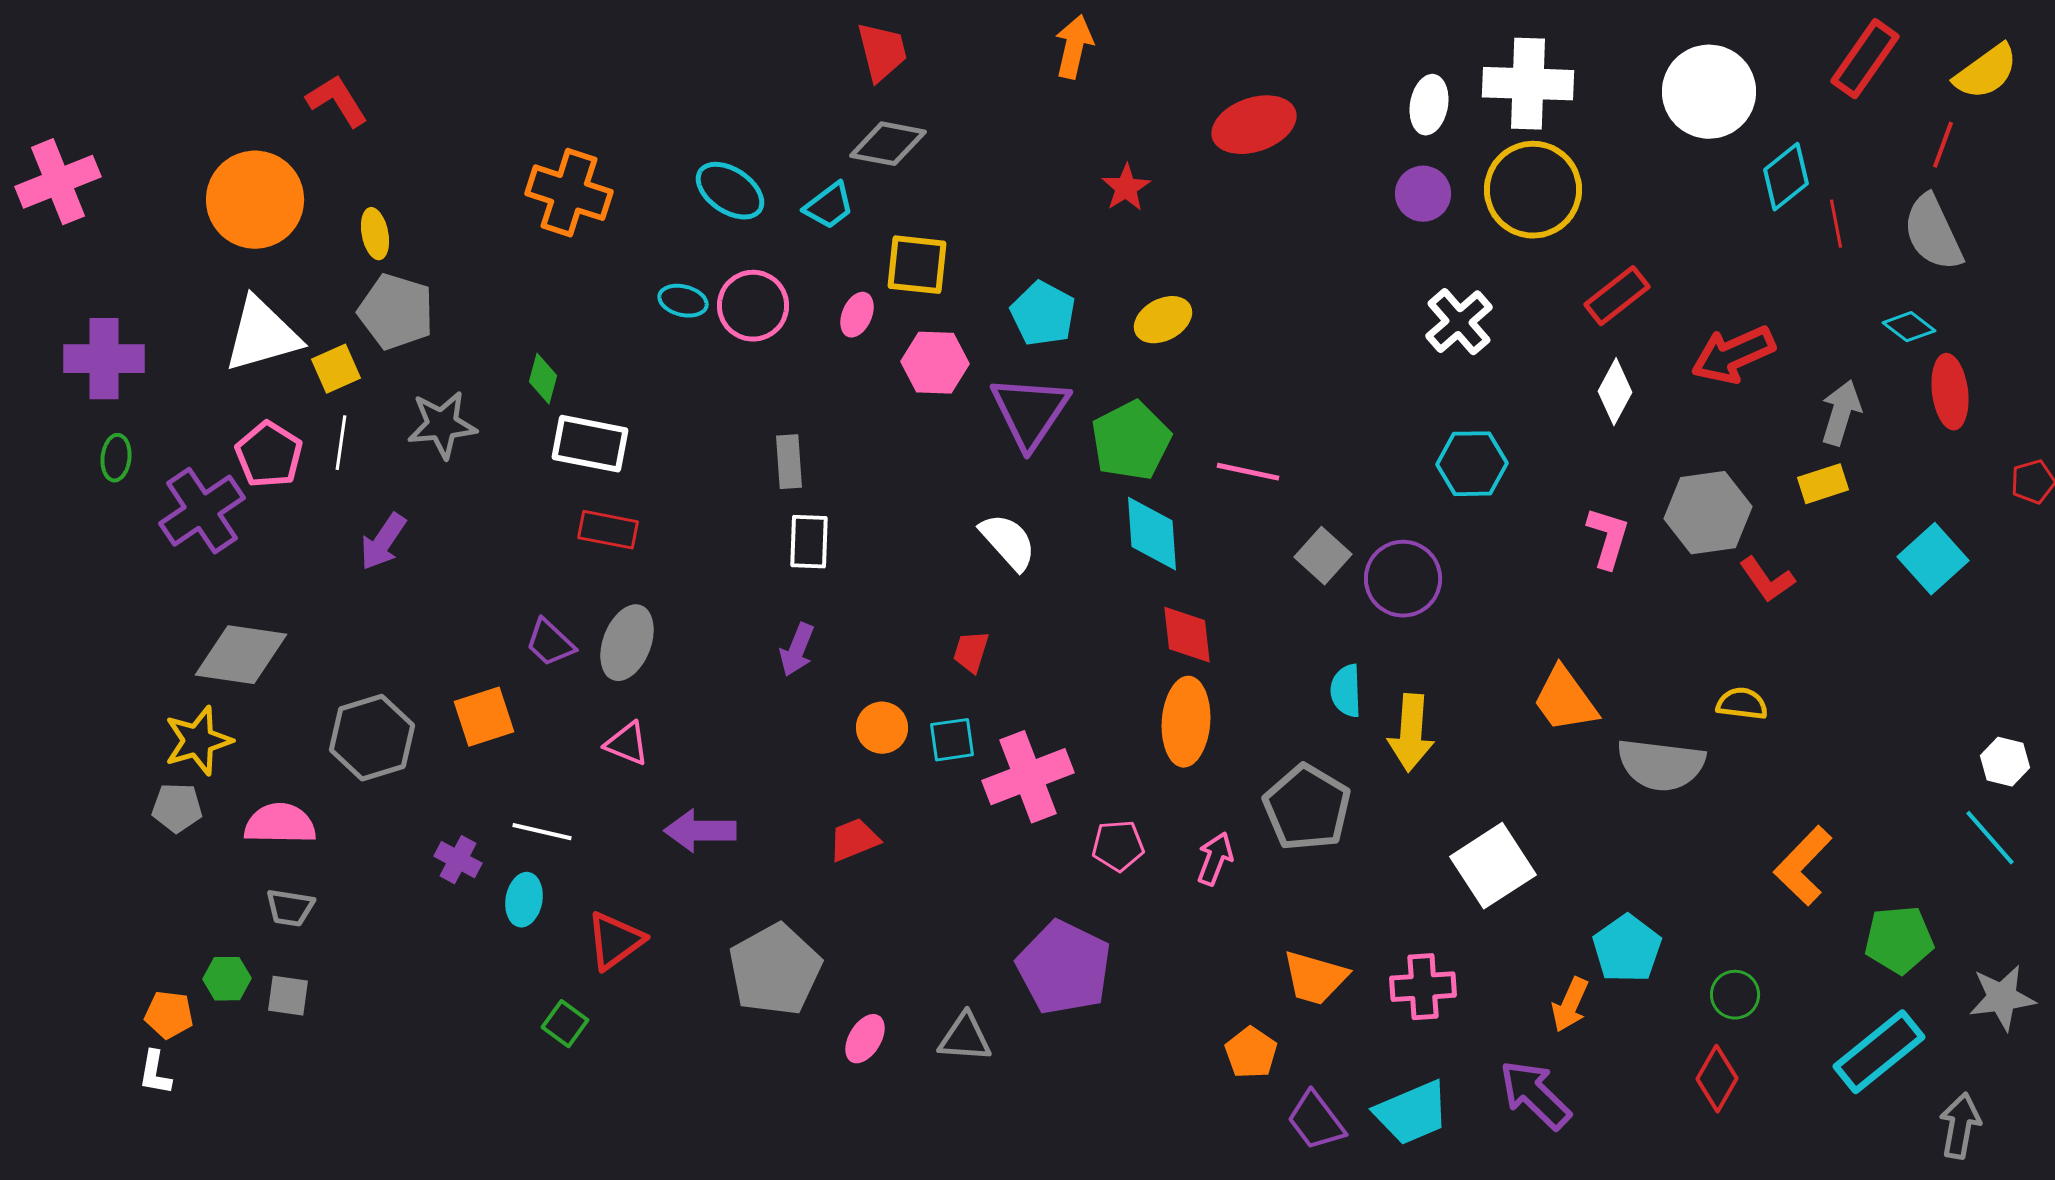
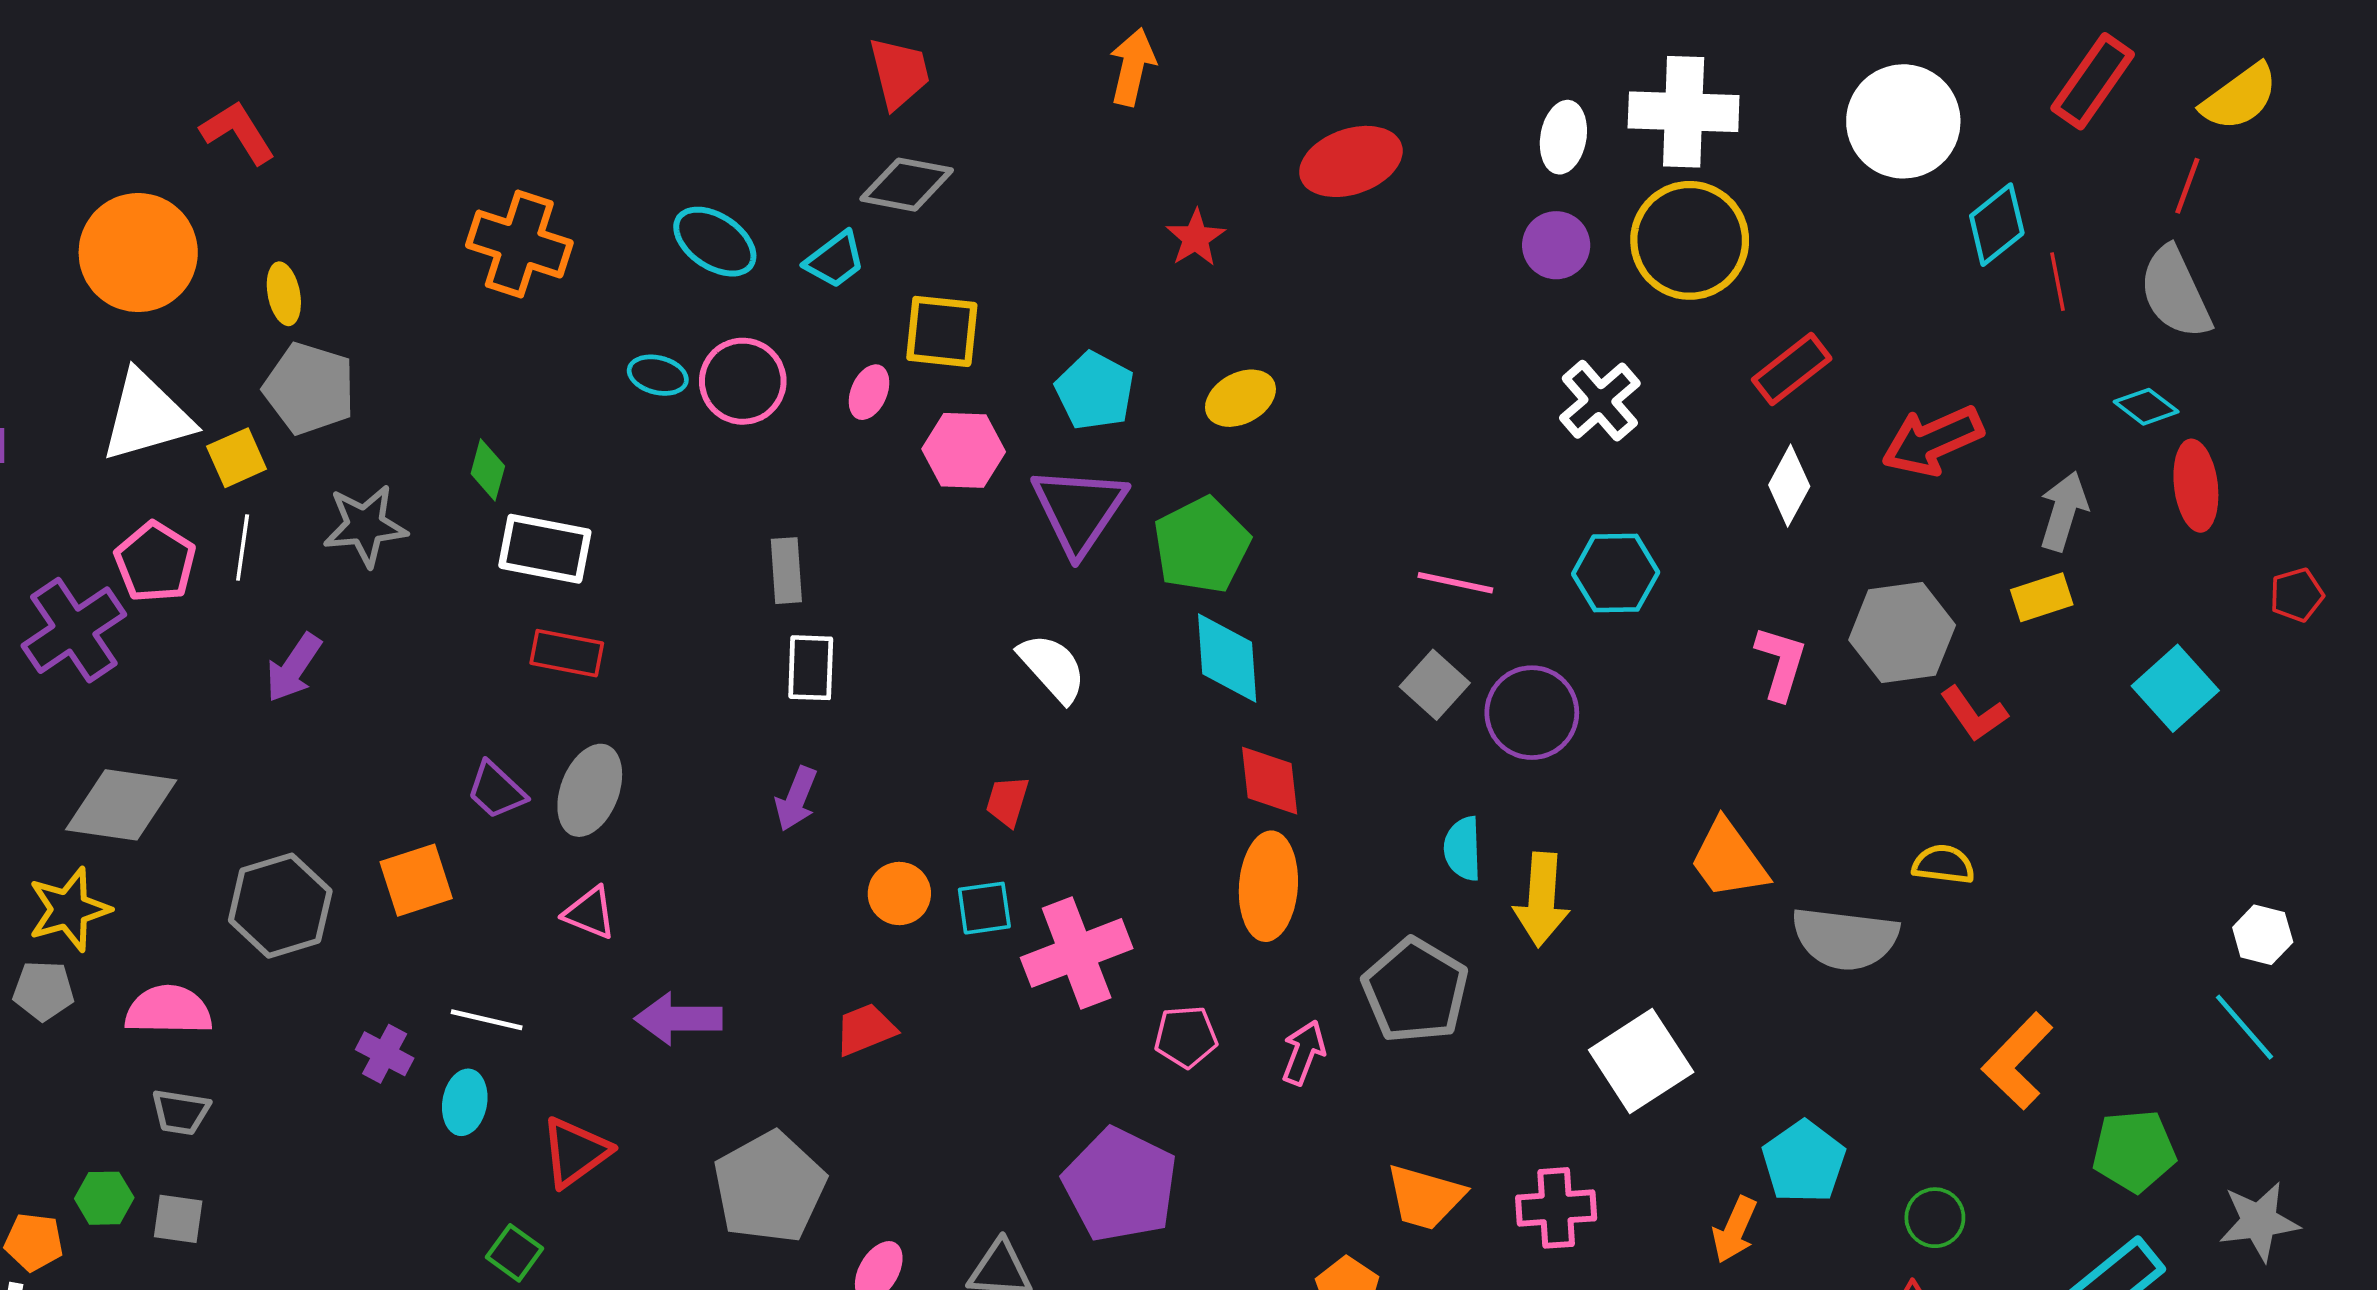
pink line: (1248, 472) -> (1455, 583), moved

